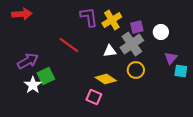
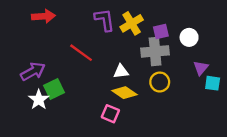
red arrow: (22, 14) -> (43, 16), moved
gray cross: (132, 44) -> (155, 51), turned 30
white triangle: (110, 51) -> (121, 71), moved

